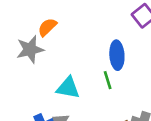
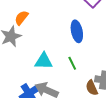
green line: (108, 80) -> (72, 63), moved

